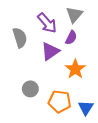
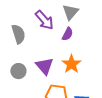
purple triangle: (50, 51) -> (44, 66), moved, turned -36
gray circle: (30, 89) -> (18, 71), moved

